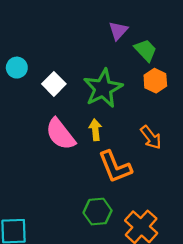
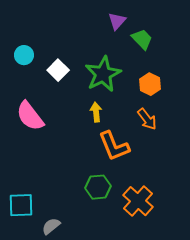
orange hexagon: (155, 81) -> (150, 84), moved
pink semicircle: (60, 134) -> (30, 116), moved

